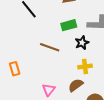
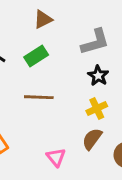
green rectangle: (69, 25) -> (36, 56), moved
black star: (82, 43) -> (98, 76), moved

